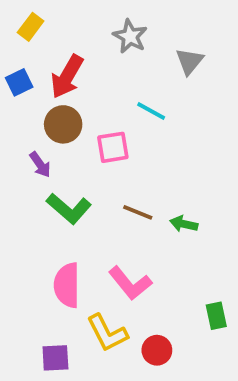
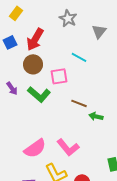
purple arrow: (40, 165) -> (12, 88), moved
green L-shape: (69, 209) -> (39, 94), moved
brown line: (138, 212) -> (79, 103), moved
pink semicircle: (67, 285) -> (35, 148), turned -125

